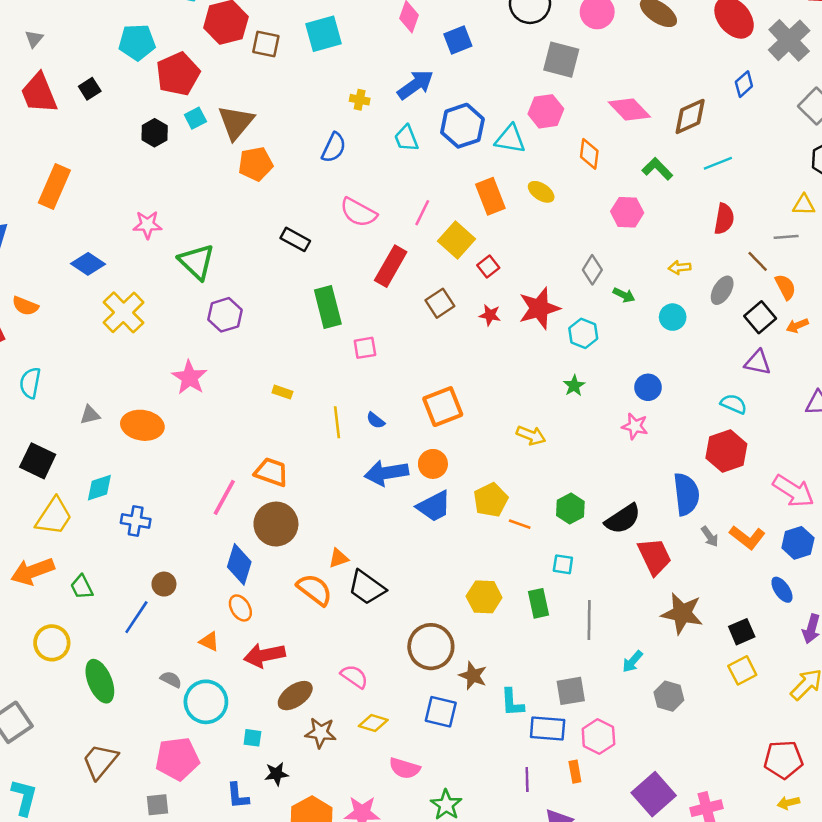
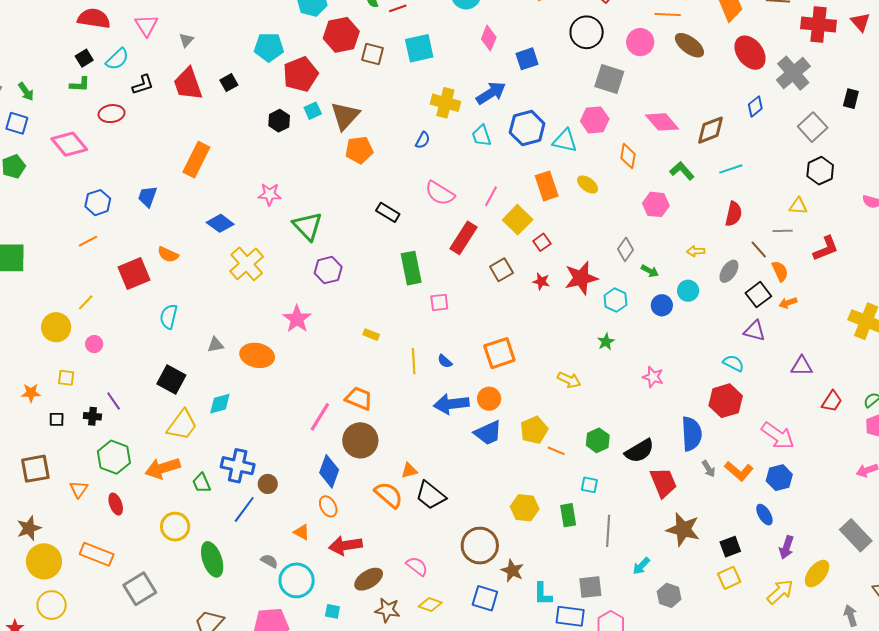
yellow cross: (360, 100) -> (445, 103), size x1.8
blue semicircle: (334, 148) -> (423, 140), size x0.7
blue circle: (648, 387) -> (662, 305), moved
blue cross: (136, 521) -> (238, 466), moved, size x1.4

